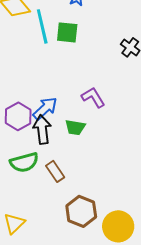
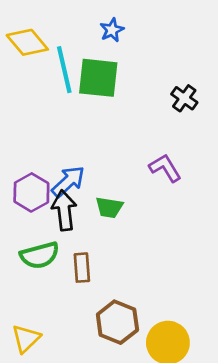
green square: (67, 32) -> (98, 78), size x1.4
purple L-shape: (93, 97) -> (165, 168), moved
brown rectangle: (55, 171) -> (82, 268), turned 30

